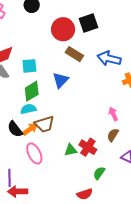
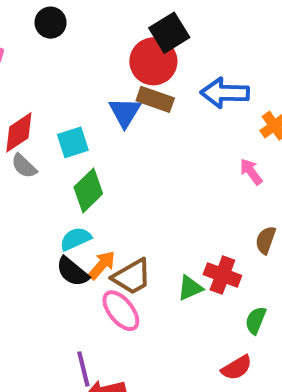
red circle: (63, 29) -> (153, 61), moved
blue triangle: (60, 80) -> (125, 112), moved
cyan semicircle: (28, 109) -> (76, 239), moved
pink arrow: (113, 114) -> (251, 172), moved
brown trapezoid: (44, 124) -> (132, 277), moved

